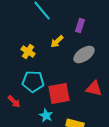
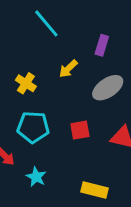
red square: (59, 94) -> (80, 130), moved, size x0.6
cyan star: (46, 116) -> (36, 177), moved

